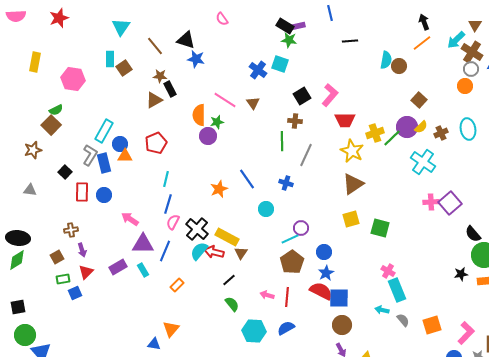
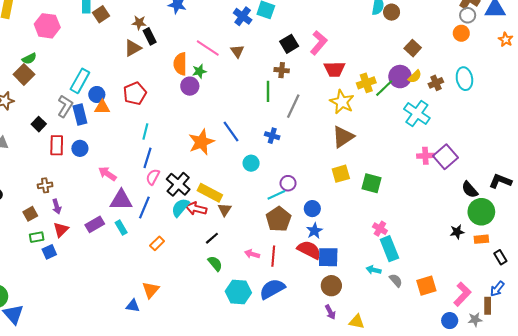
orange star: (219, 189) -> (201, 142), size x1.4
blue semicircle: (286, 328) -> (272, 289), size x1.4

